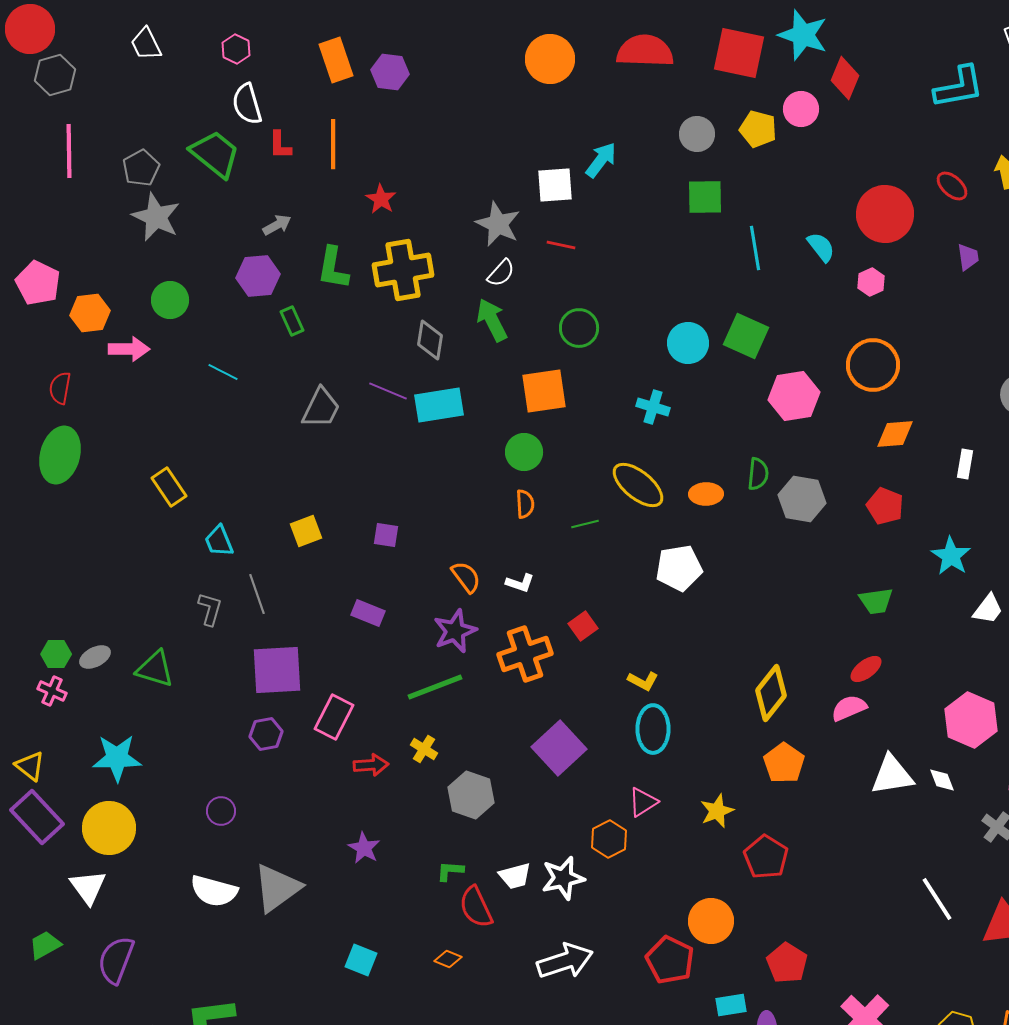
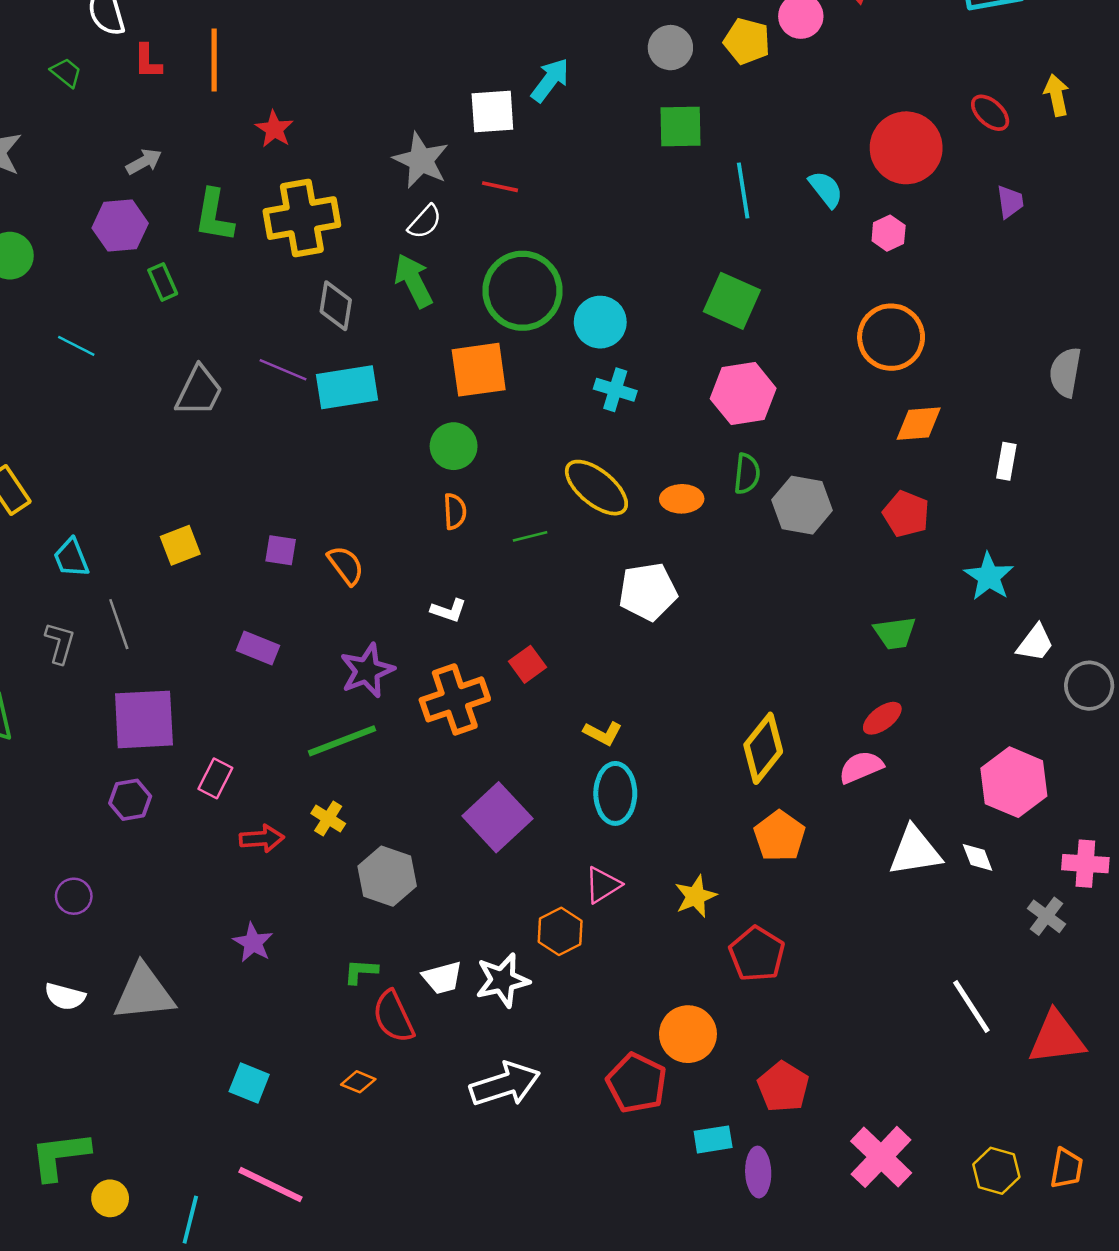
green trapezoid: (215, 154) -> (66, 73), size x0.5
green circle: (579, 328) -> (523, 291), size x1.6
cyan circle: (688, 343) -> (600, 322), moved
pink hexagon: (794, 396) -> (743, 394), moved
orange semicircle: (466, 577) -> (346, 565), moved
pink rectangle: (334, 717) -> (215, 778), size x0.7
gray triangle: (277, 888) -> (144, 993), turned 30
white semicircle: (214, 891) -> (65, 997), size x0.7

